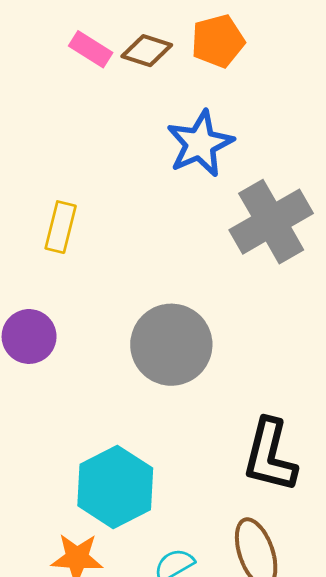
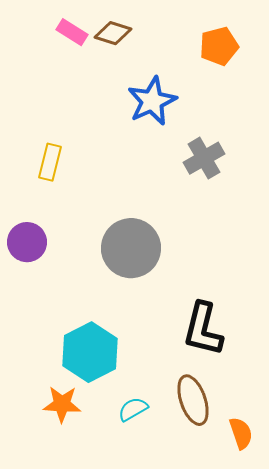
orange pentagon: (218, 41) -> (219, 46), moved
gray cross: (271, 222) -> (204, 158), size x0.7

